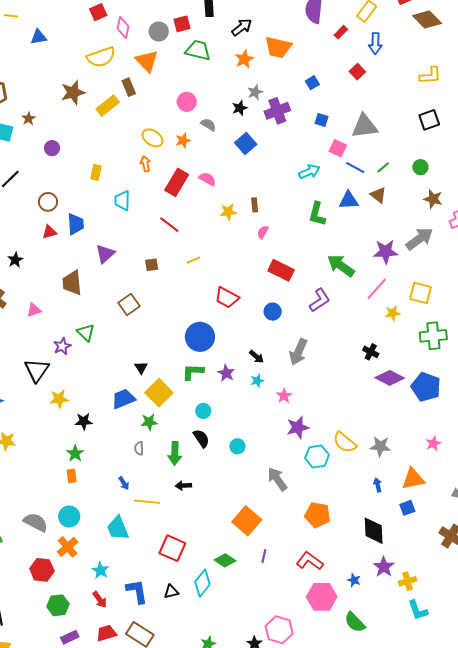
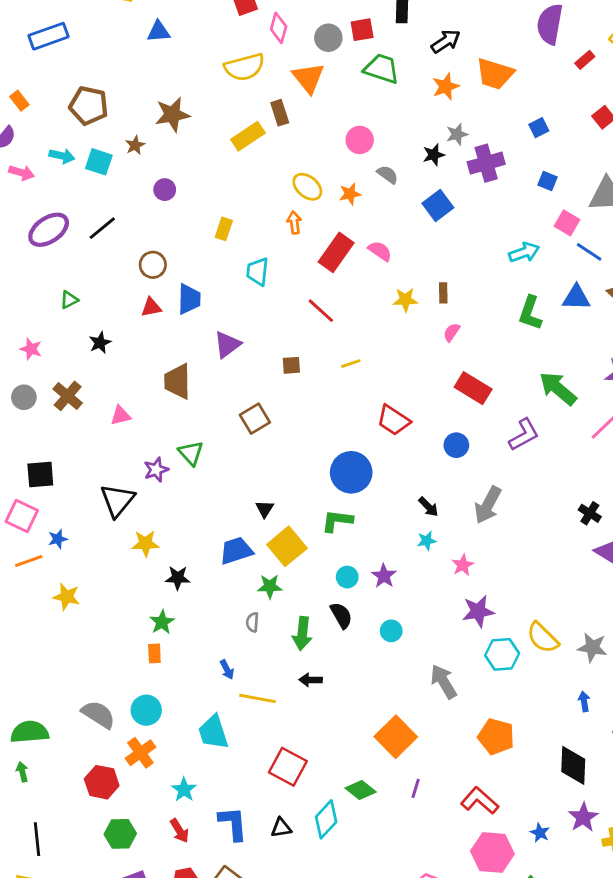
brown star: (73, 92) -> (172, 114), moved
purple star: (226, 373) -> (384, 576), moved

